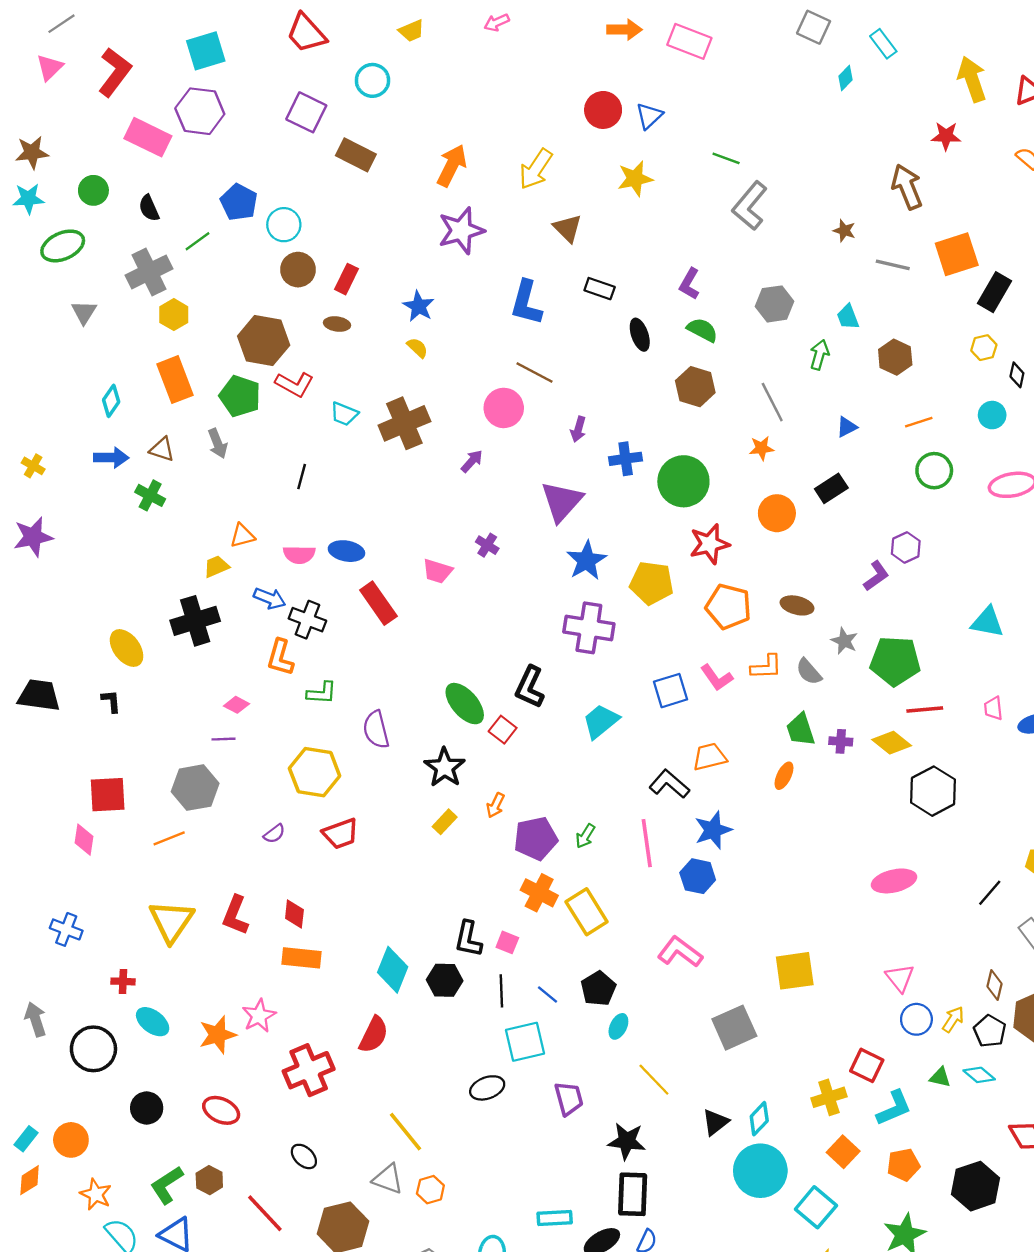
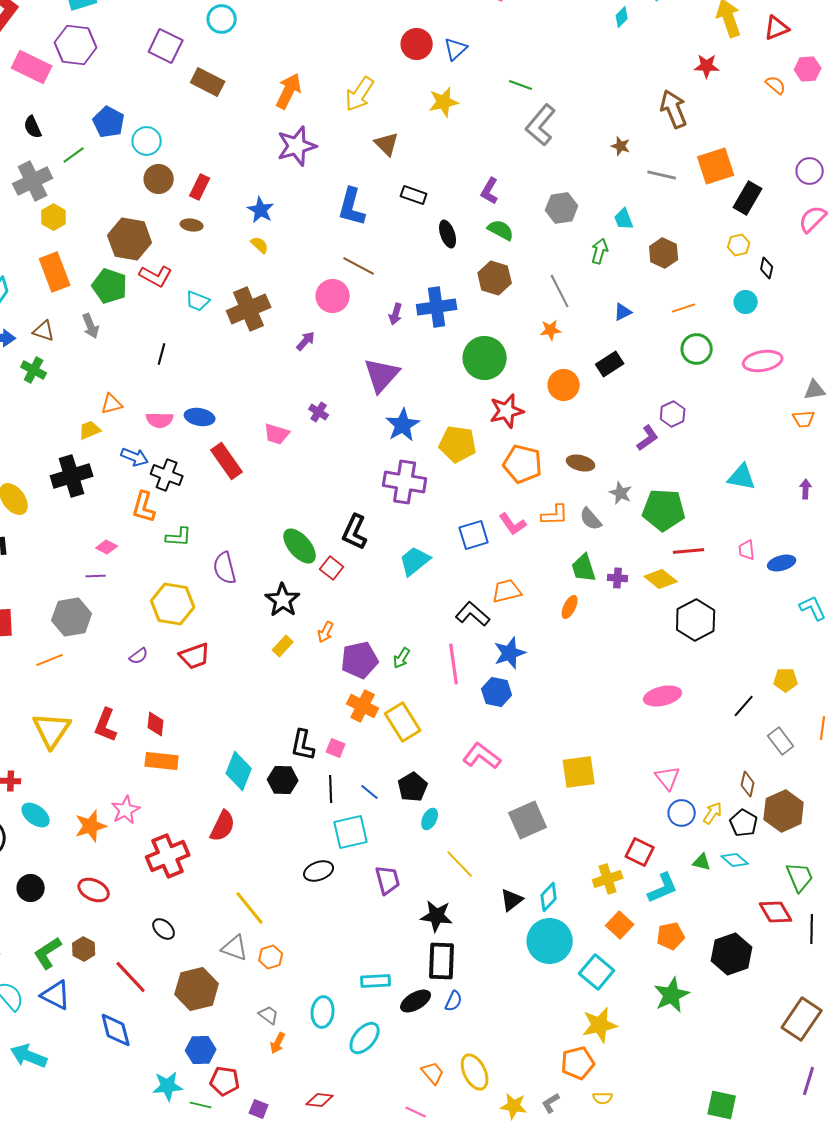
blue cross: (626, 459) -> (437, 307), moved, size x1.4

